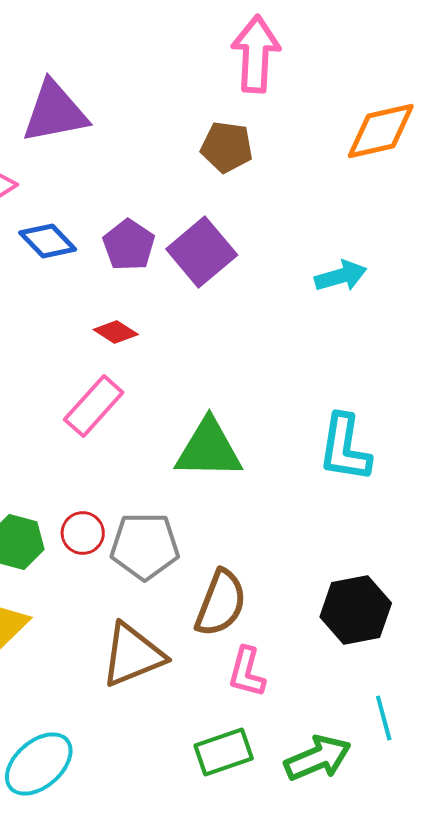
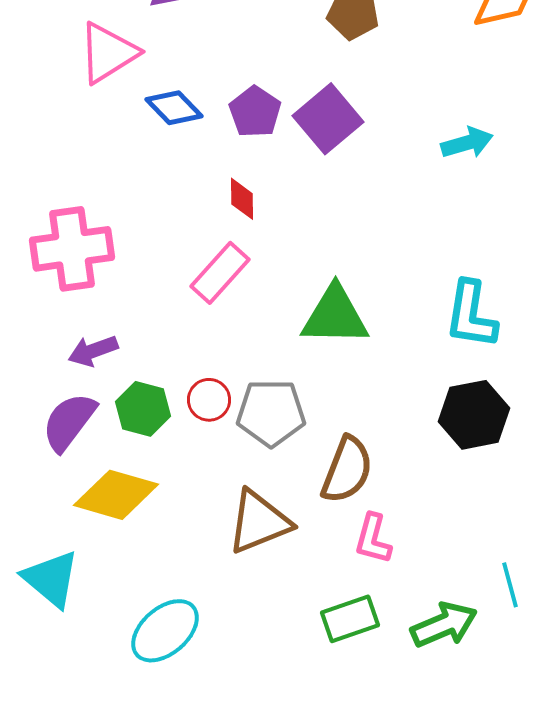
red diamond: (116, 332) -> (242, 199), turned 57
black hexagon: (356, 610) -> (474, 415), moved

